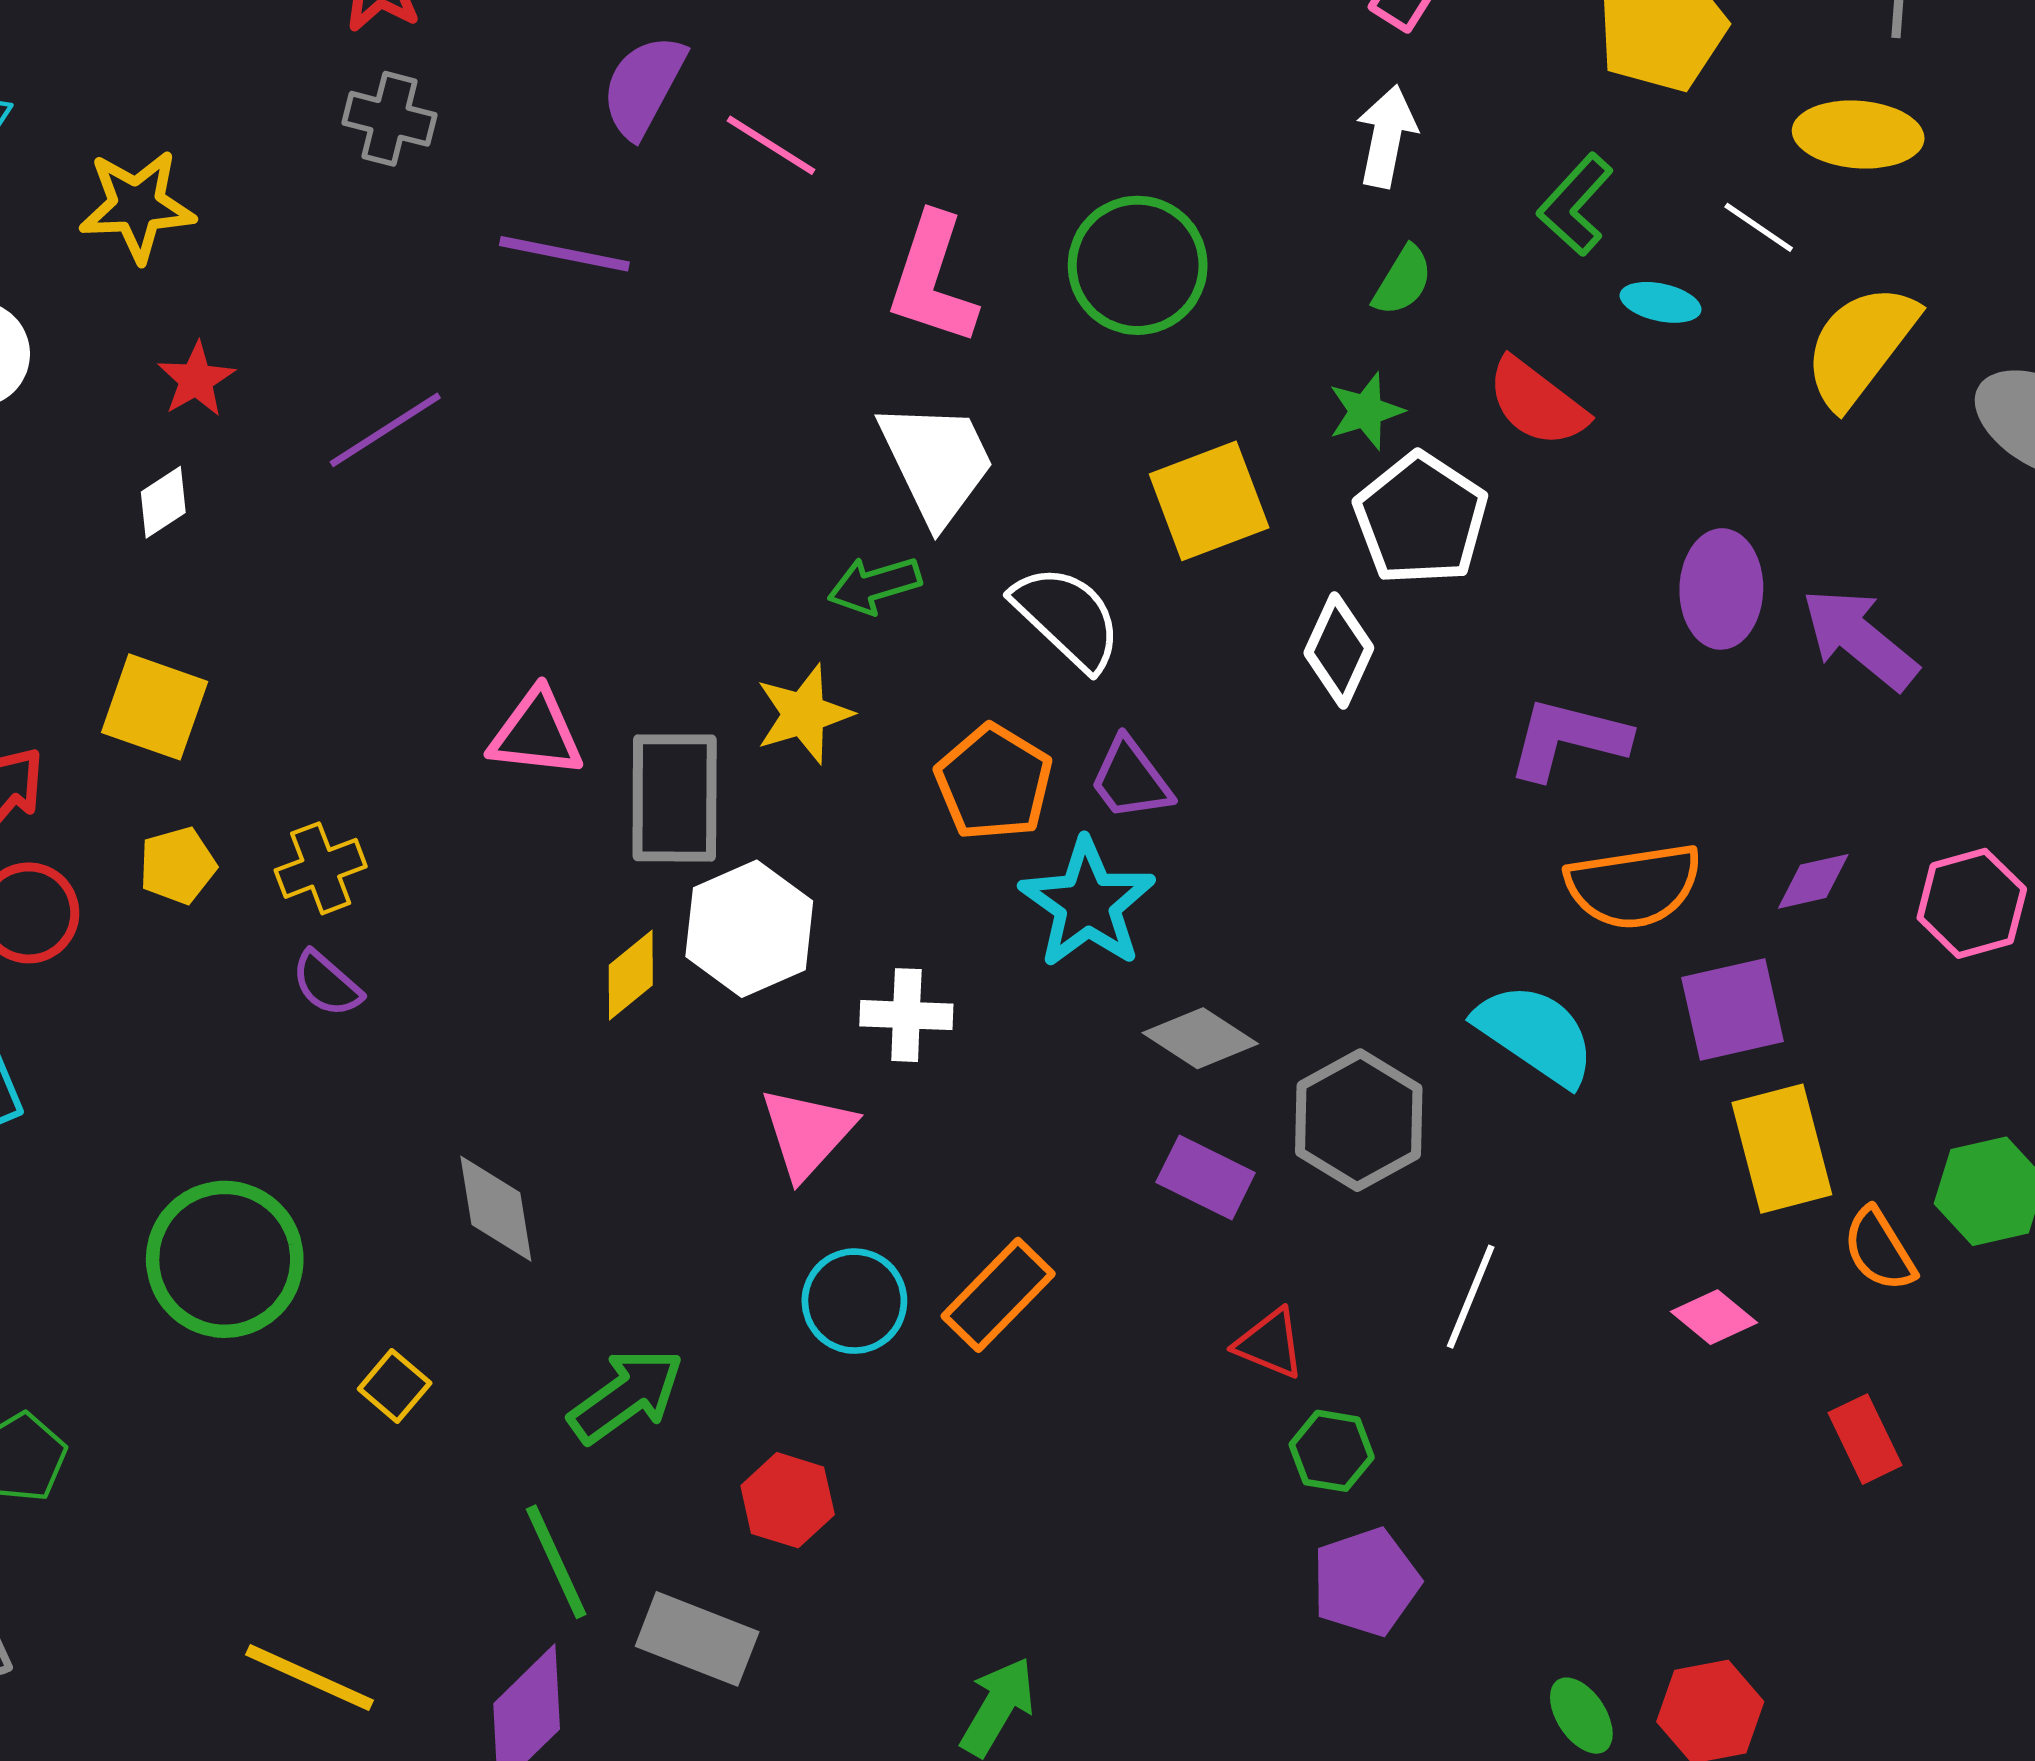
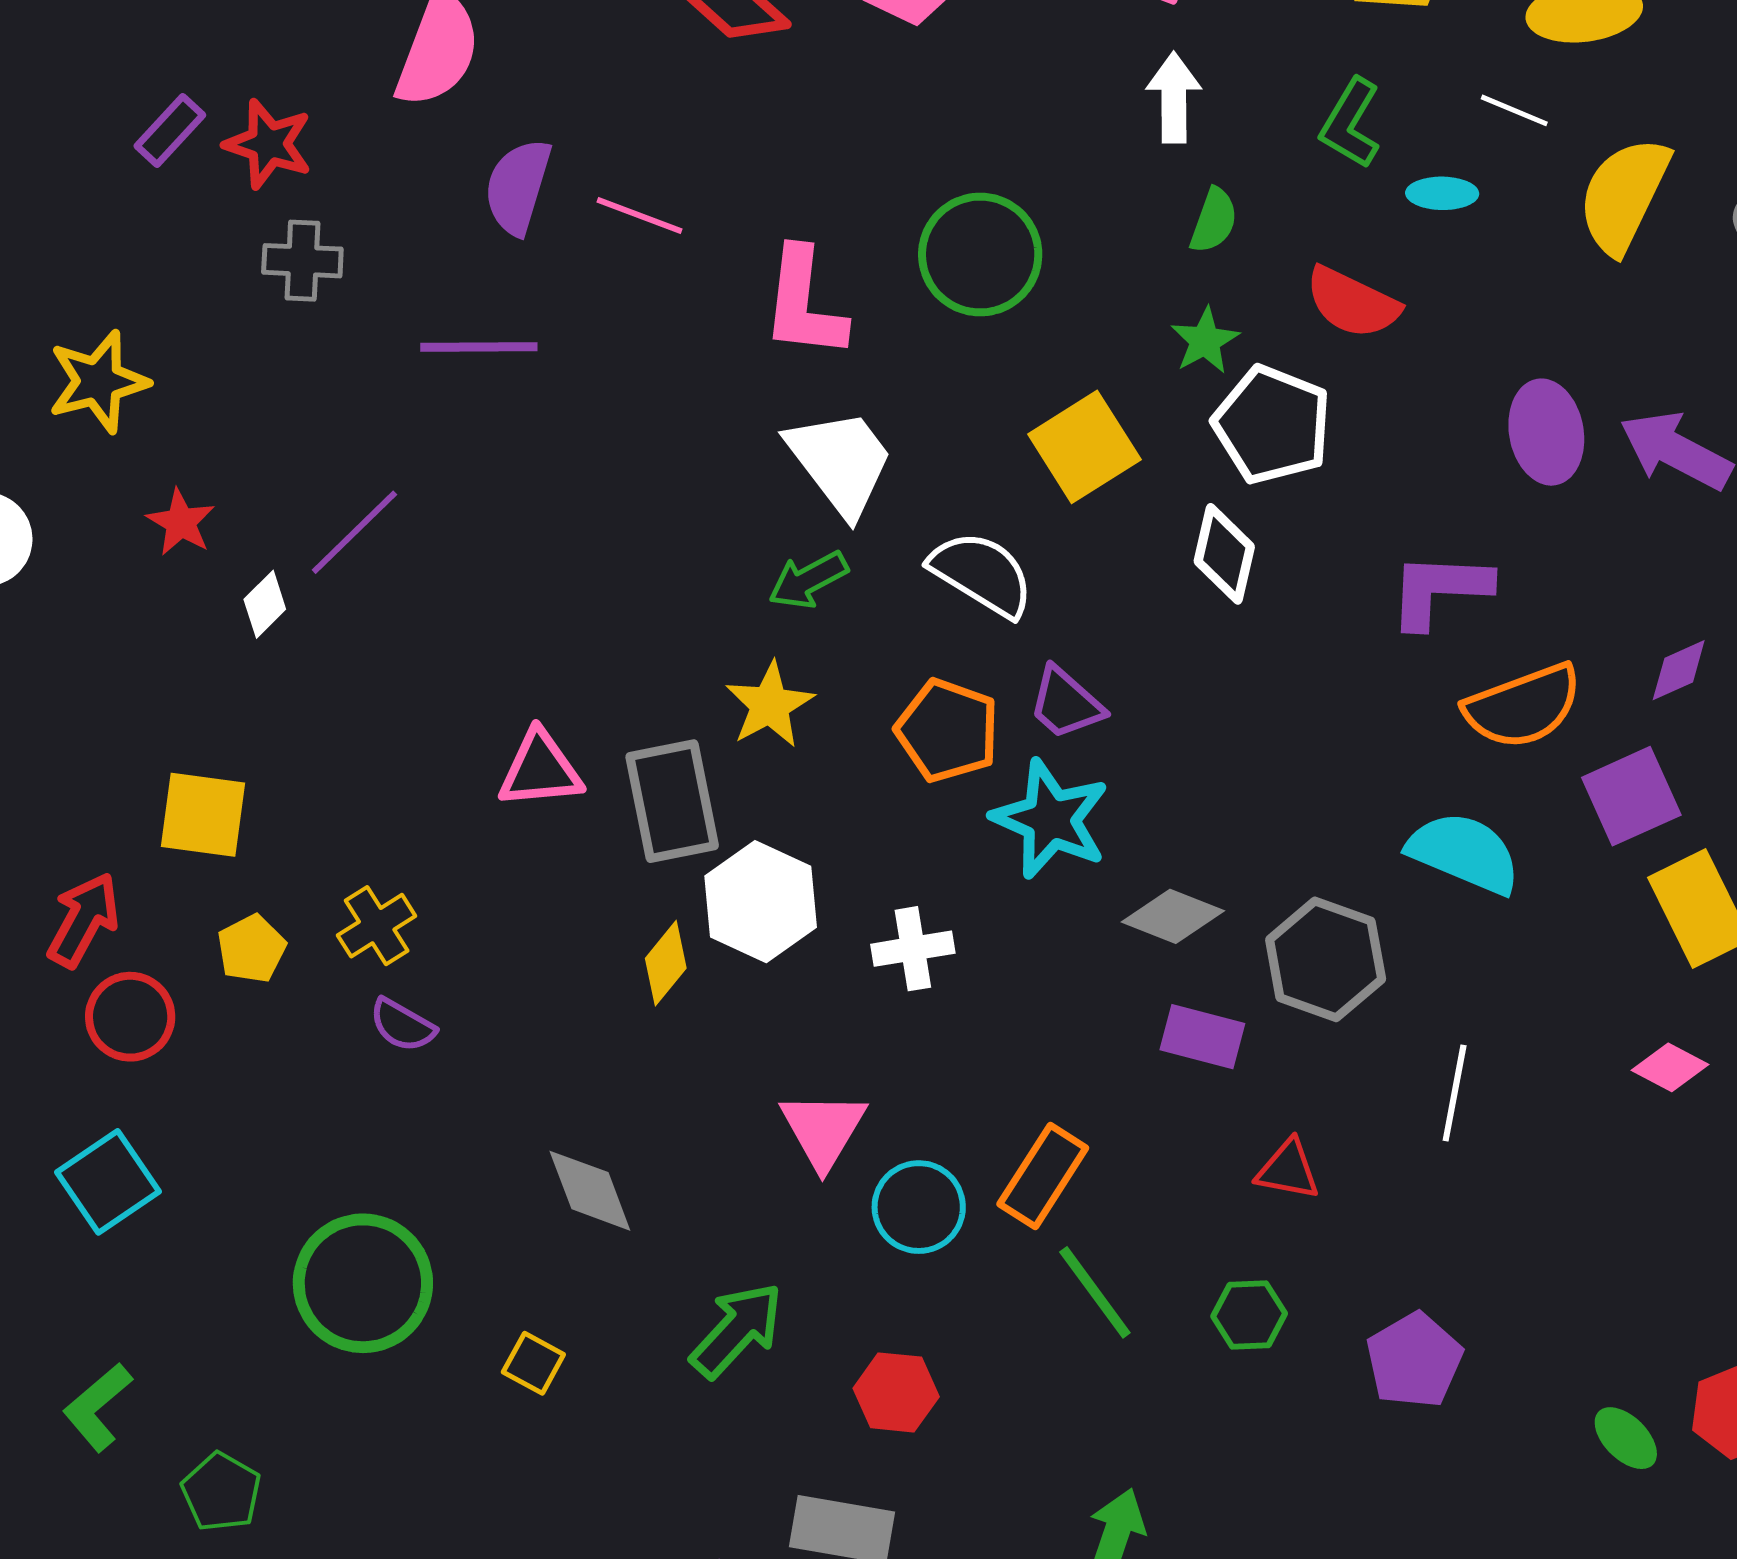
white diamond: (163, 502) -> (265, 604), moved
pink triangle: (807, 1133) -> (823, 1130), moved
green hexagon: (1332, 1451) -> (1249, 1315), moved
green line: (556, 1562) -> (1095, 1292), moved

